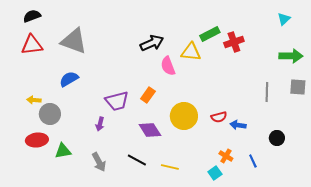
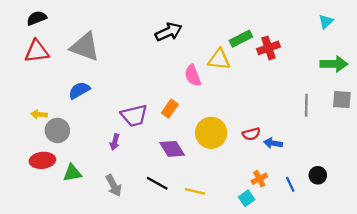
black arrow: (152, 43) -> (169, 32), moved
black circle: (277, 138) -> (318, 175), moved
orange cross: (226, 156) -> (259, 179), turned 32

